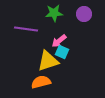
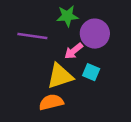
purple circle: (84, 14) -> (95, 34), moved, size x1.5
cyan square: (62, 52) -> (91, 72), moved

